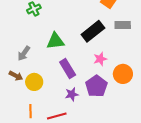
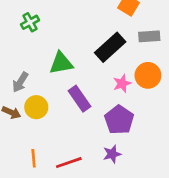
orange circle: (123, 74) -> (148, 75), moved
yellow circle: (34, 82) -> (36, 107), moved
purple star: (72, 94) -> (112, 154), moved

